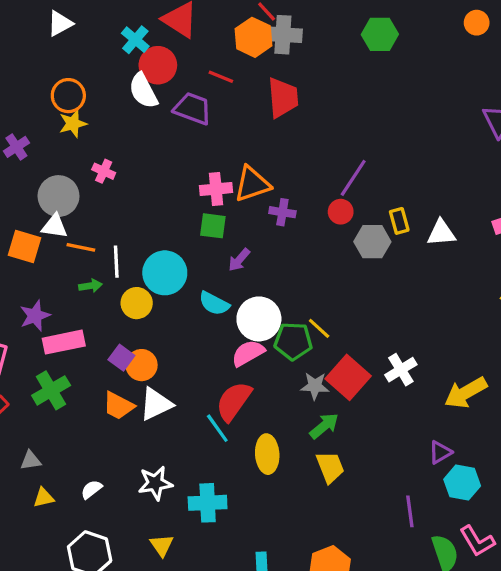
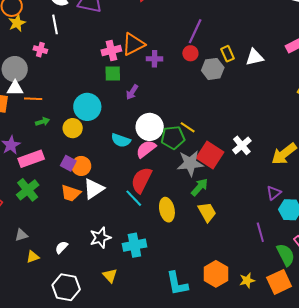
white line: (116, 262) -> (55, 24), moved
cyan semicircle: (214, 303) -> (121, 140), moved
gray star: (315, 386) -> (190, 163), size x1.5

